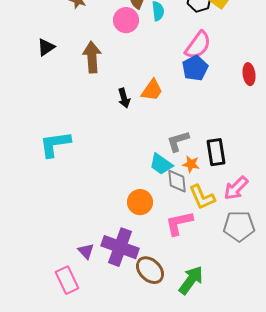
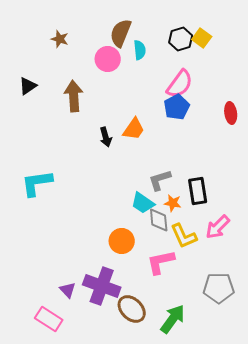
gray pentagon: (239, 226) -> (219, 288), moved
pink rectangle: (67, 280) -> (49, 319), turned -32

